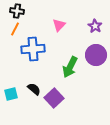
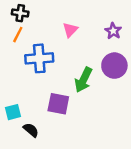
black semicircle: (34, 89) -> (31, 130), moved
purple square: (54, 98) -> (58, 104), moved, turned -36

